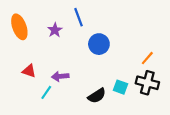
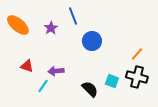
orange ellipse: (19, 27) -> (18, 25), turned -30
black semicircle: (97, 96) -> (90, 89), turned -102

